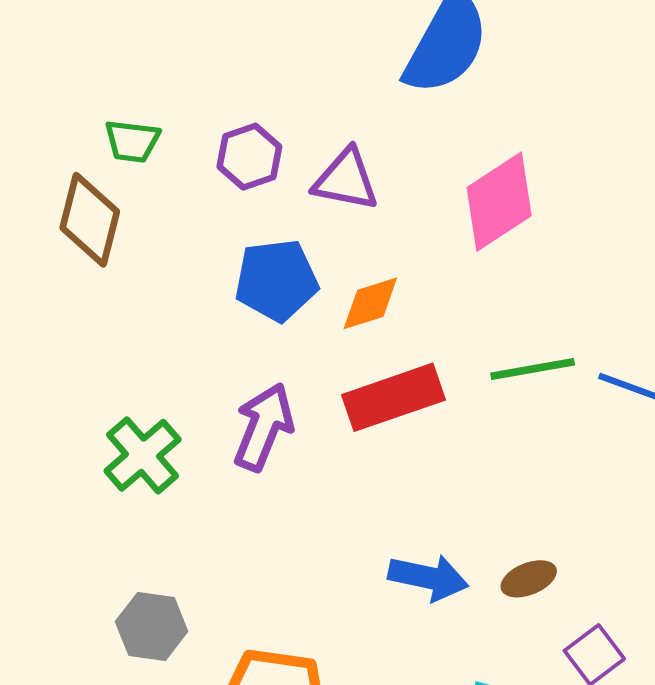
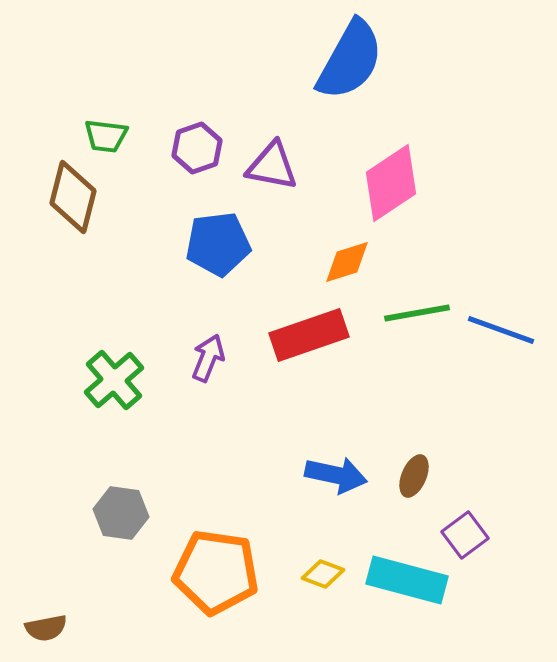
orange diamond: (370, 303) -> (347, 262), moved
purple arrow: (264, 427) -> (208, 358), size x0.7
brown ellipse: (529, 579) -> (414, 476), turned -45

